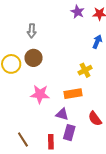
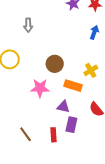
brown circle: (34, 58) -> (55, 64), moved
yellow cross: (85, 70) -> (91, 70), moved
orange rectangle: (73, 94) -> (73, 86), turned 30

